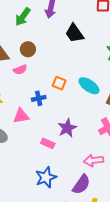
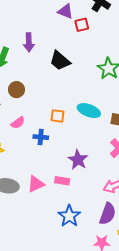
pink semicircle: (20, 70) -> (18, 123), moved
blue cross: (39, 98) -> (41, 137), turned 32
pink triangle: (21, 116) -> (36, 184), moved

